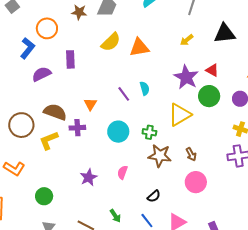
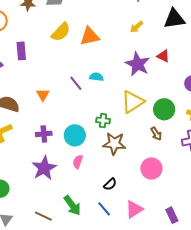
cyan semicircle: (145, 88) -> (96, 77), turned -64
green circle: (209, 96) -> (164, 109), moved
purple cross: (77, 128) -> (44, 134), moved
cyan circle: (118, 132) -> (75, 135), moved
brown arrow: (191, 154) -> (156, 134), moved
purple star: (89, 177) -> (44, 168), size x1.4
green arrow: (115, 216) -> (72, 205), size x1.5

